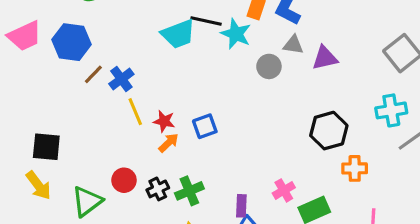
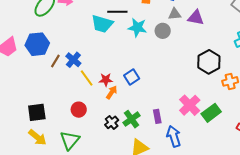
cyan trapezoid: (178, 34) -> (102, 24), turned 50
cyan star: (236, 34) -> (137, 27), moved
purple triangle: (325, 58) -> (196, 18), turned 36
red circle: (124, 180) -> (79, 110), moved
pink cross: (284, 190) -> (190, 105), size x1.5
purple rectangle: (241, 206) -> (157, 116), moved

